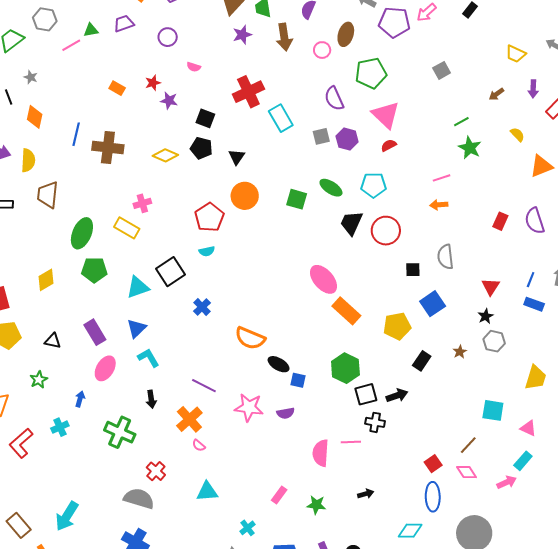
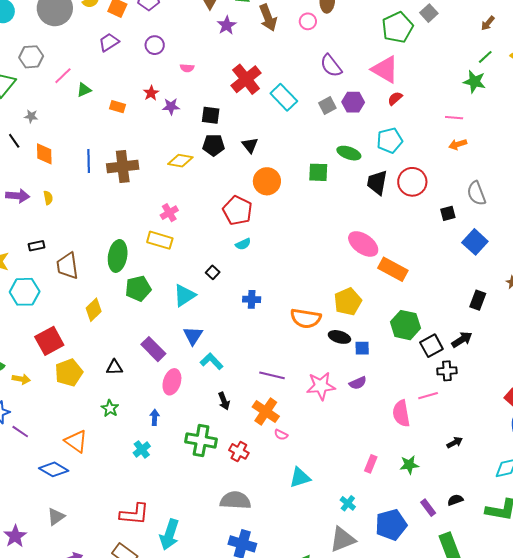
green triangle: (91, 30) -> (84, 90), moved
green pentagon: (371, 73) -> (397, 27), moved
green line: (461, 122) -> (485, 57), moved
yellow semicircle: (28, 160) -> (48, 198), size x0.6
pink line: (442, 178) -> (454, 118), turned 36
brown trapezoid: (48, 195) -> (67, 266), moved
black square: (170, 272) -> (213, 272), size x0.5
blue cross: (202, 307) -> (252, 299), turned -30
yellow pentagon: (397, 326) -> (348, 302), moved
red L-shape: (21, 443) -> (134, 514), moved, turned -120
red cross: (156, 471) -> (239, 451), moved

